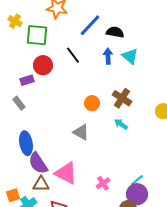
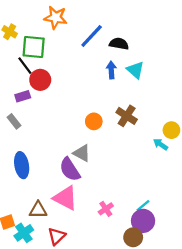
black line: (73, 55) -> (25, 66), moved
cyan arrow: (121, 124) -> (161, 144), moved
purple semicircle: (38, 163) -> (70, 169), moved

